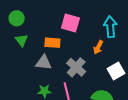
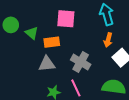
green triangle: (21, 40) -> (32, 33), moved
orange arrow: (98, 47) -> (108, 40), moved

